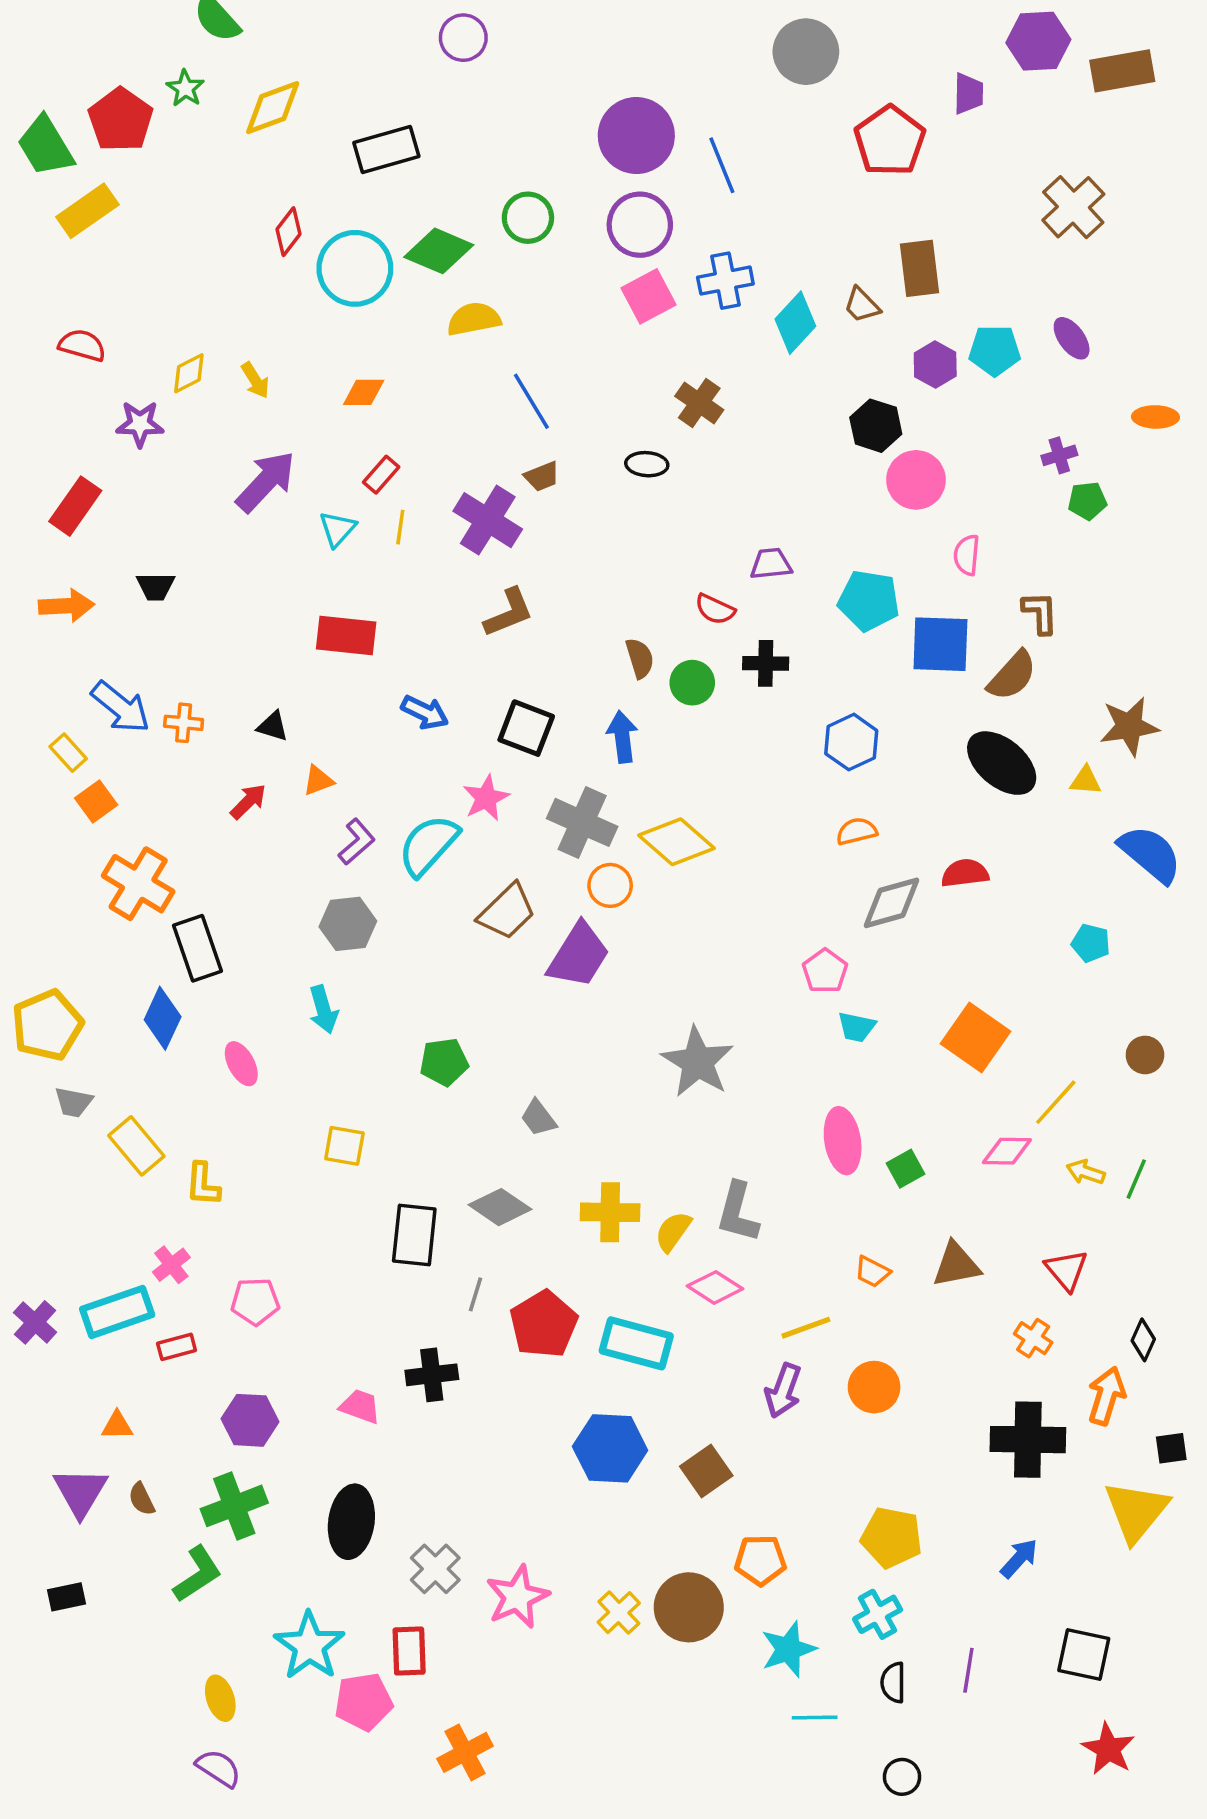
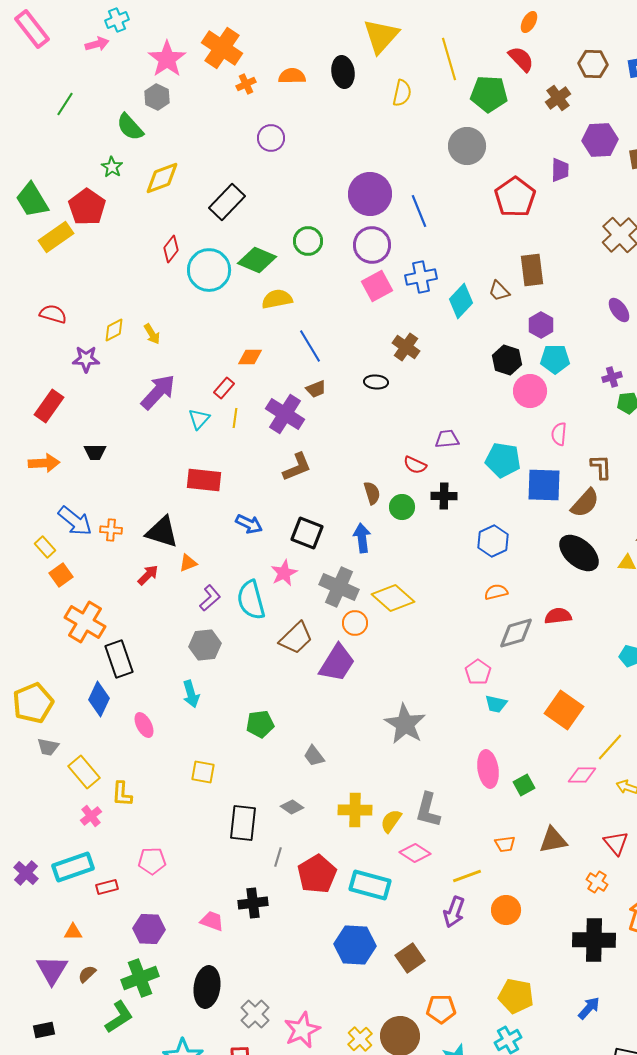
red pentagon: (121, 120) -> (87, 207), moved
black rectangle: (386, 150) -> (227, 202), turned -30
cyan pentagon: (995, 351) -> (555, 359), moved
orange diamond: (364, 392) -> (250, 357), moved
black triangle: (273, 726) -> (162, 532), size x1.8
cyan semicircle: (428, 845) -> (251, 600), turned -57
gray diamond: (500, 1207) -> (292, 807), size x0.7
pink cross: (171, 1265) -> (91, 816), moved
orange trapezoid: (872, 1272) -> (505, 844), turned -35
brown semicircle: (142, 1499) -> (87, 974), turned 72

